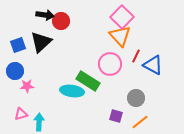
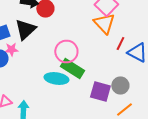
pink circle: (110, 64) -> (66, 52), moved
pink star: (27, 86) -> (11, 50), moved
purple square: (116, 116) -> (100, 92), moved, size x1.5

